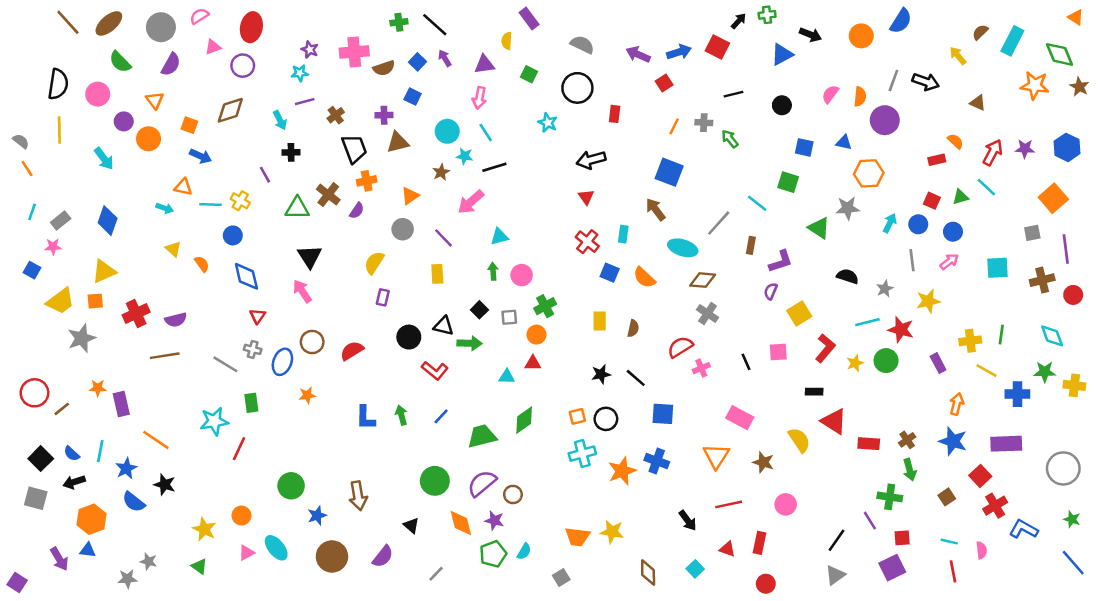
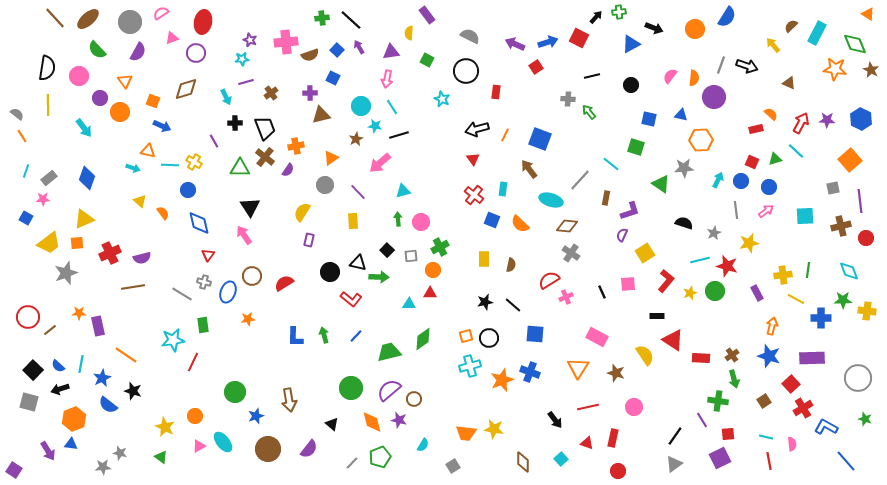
orange line: (674, 126) -> (505, 135), moved
black trapezoid: (354, 149) -> (265, 128), moved
green pentagon: (493, 554) -> (380, 457), moved
blue line: (1073, 563) -> (846, 461), moved

